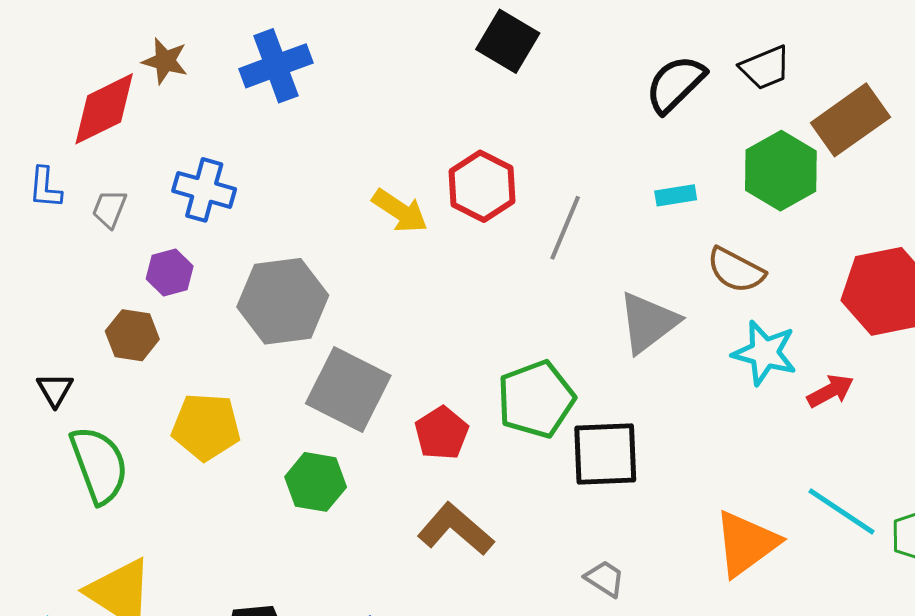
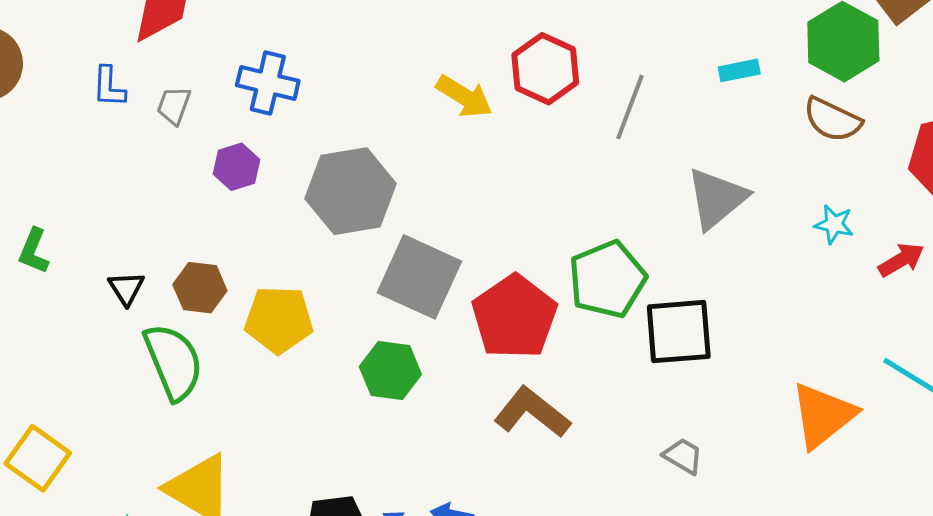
brown semicircle: (736, 270) -> (832, 120), moved
brown hexagon: (132, 335) -> (200, 288), moved
cyan star: (765, 353) -> (834, 224), size x0.6
red pentagon: (442, 433) -> (514, 317), size x1.6

